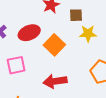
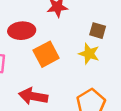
brown square: (76, 15) -> (98, 31), moved

